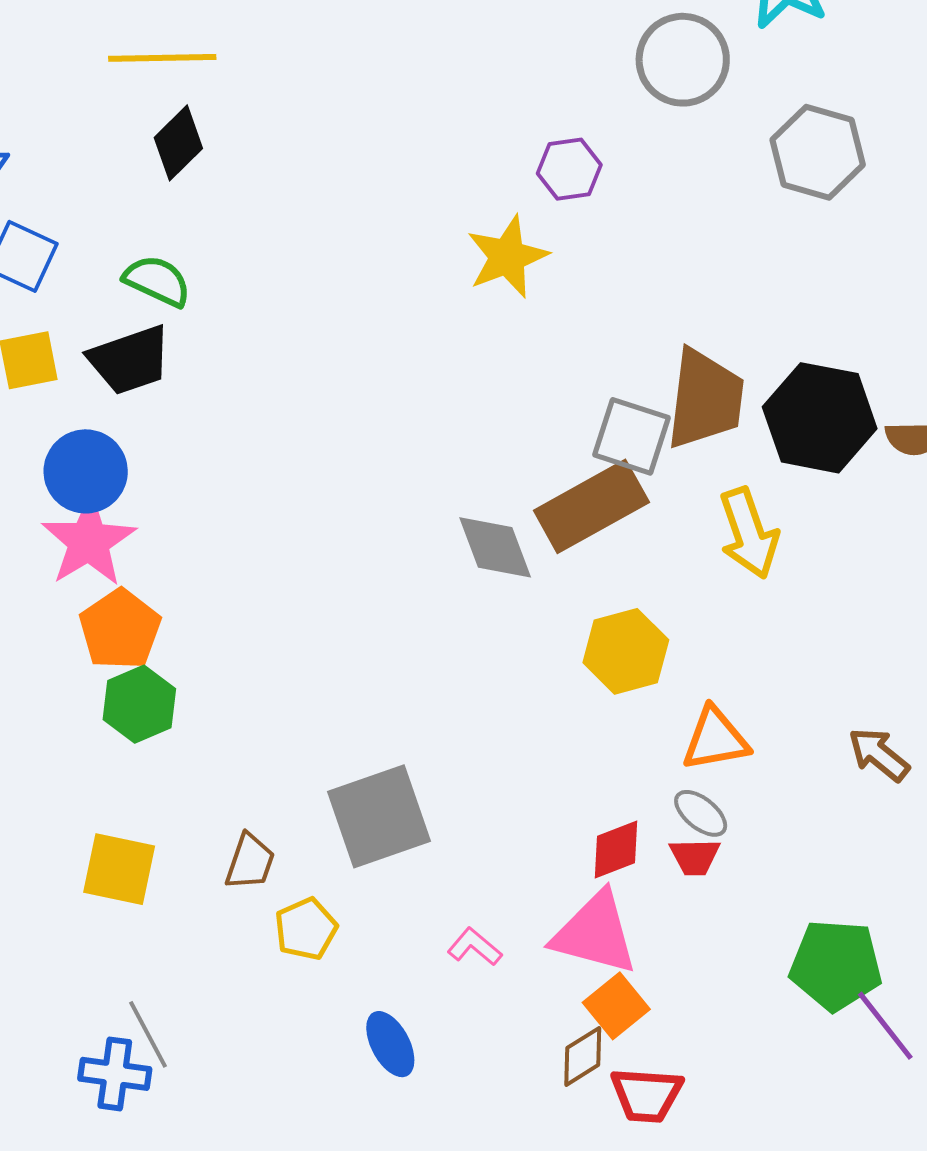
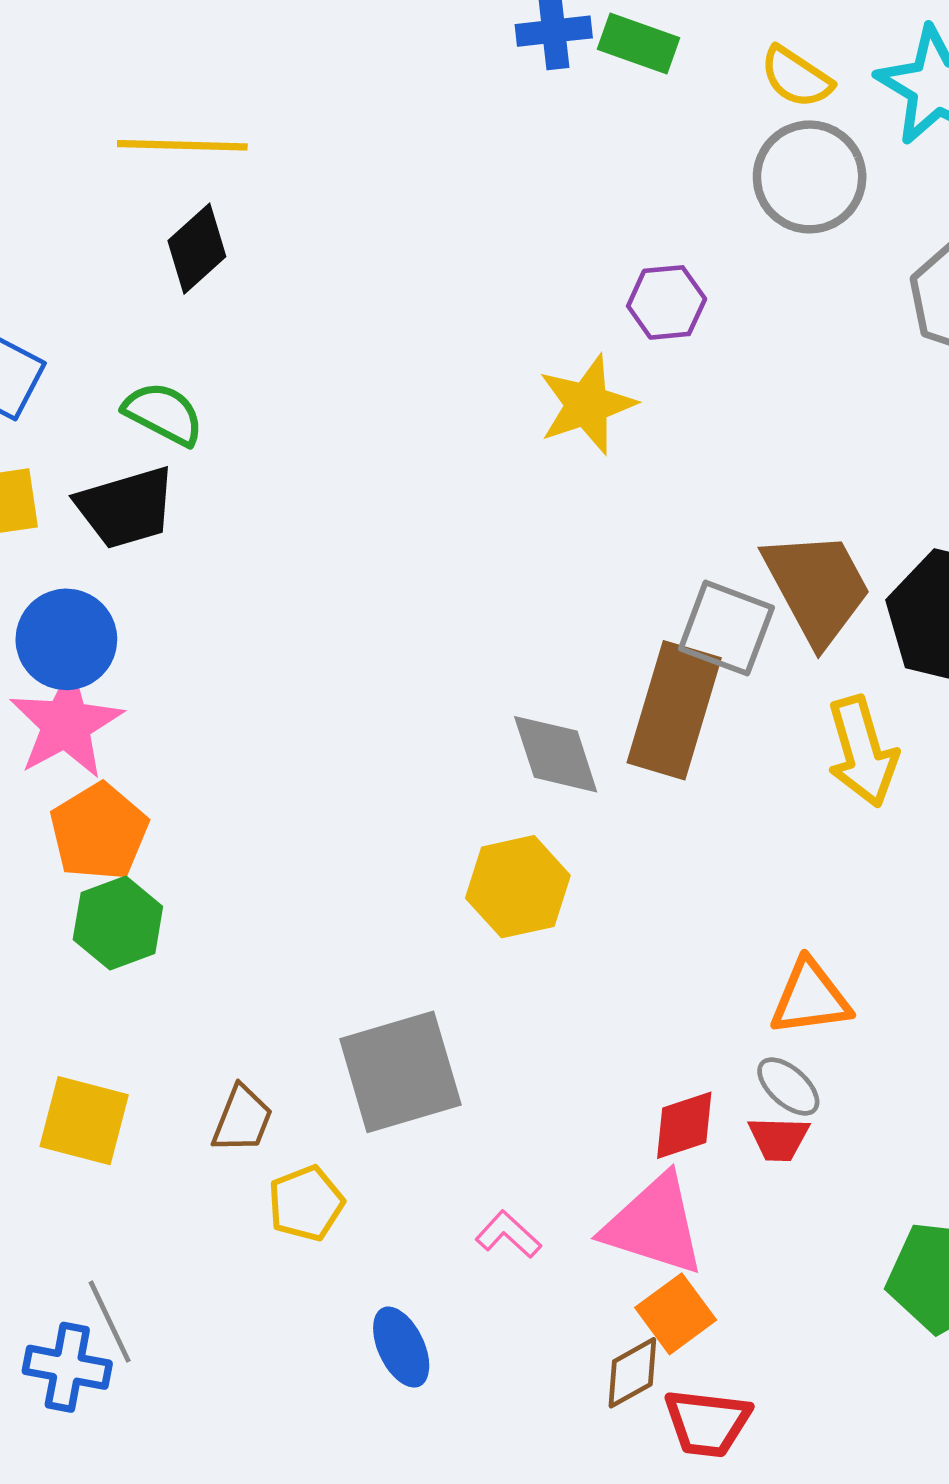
brown trapezoid: (705, 399) -> (817, 587), turned -38
brown rectangle: (591, 506) -> (674, 710), turned -47
yellow hexagon: (626, 651) -> (518, 887), moved

